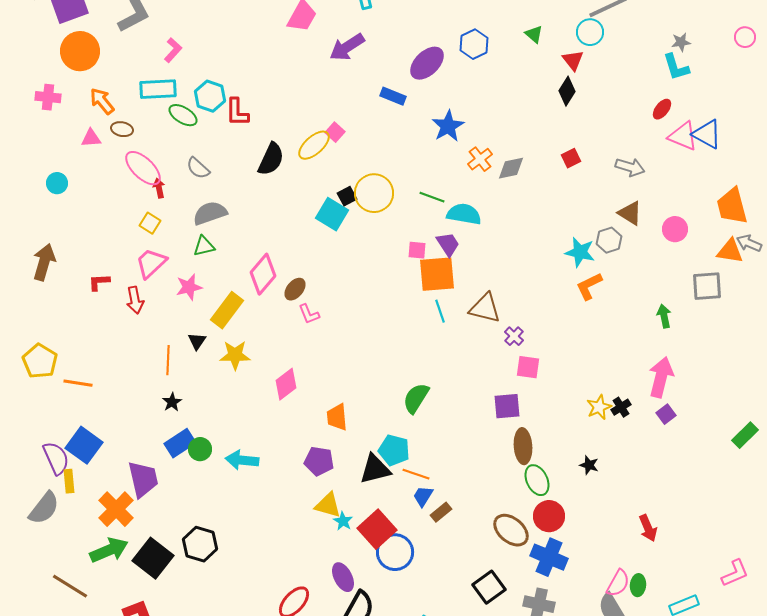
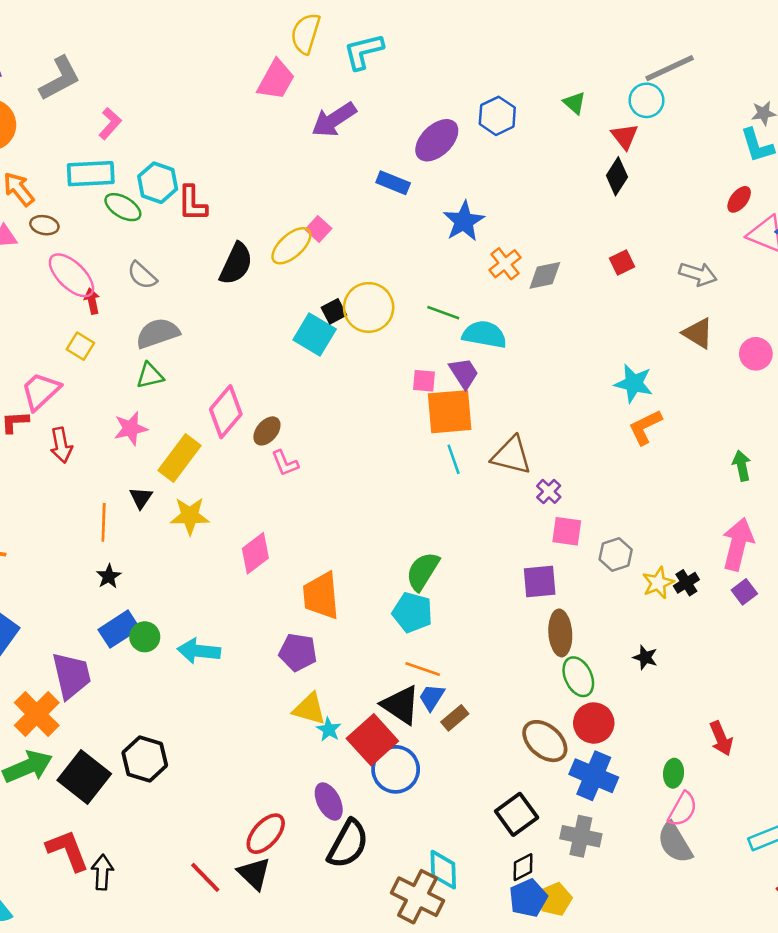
gray hexagon: (609, 240) -> (616, 554), moved
pink trapezoid: (151, 263) -> (41, 391), moved
orange trapezoid: (337, 417) -> (321, 596), size x1.4
cyan pentagon: (394, 450) -> (412, 612), moved
black triangle: (375, 469) -> (401, 705), moved, turned 48
green ellipse: (638, 585) -> (674, 773), moved

